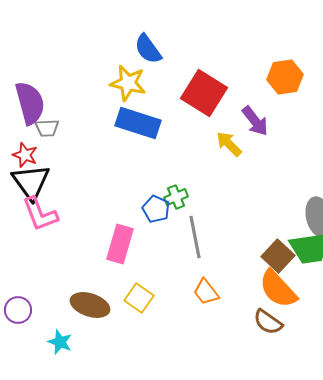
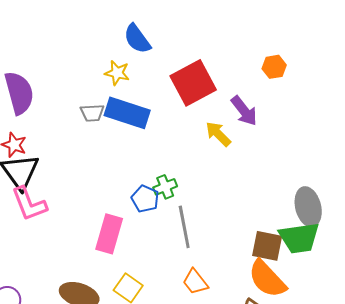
orange hexagon: (285, 77) -> (274, 67), size x0.7
yellow star: (128, 83) -> (117, 73), size x0.7
red square: (204, 93) -> (193, 83), turned 30
gray trapezoid: (47, 128) -> (92, 113), moved
brown square: (278, 256) -> (267, 246), turned -32

